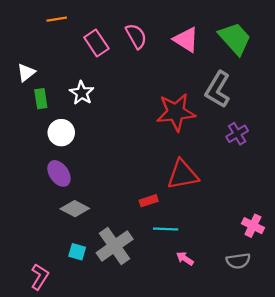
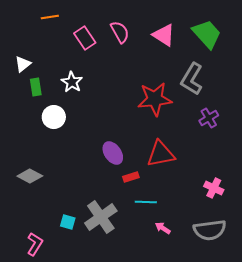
purple ellipse: (59, 173) -> (113, 153), moved
gray diamond: (75, 209) -> (30, 176), moved
pink cross: (253, 226) -> (214, 188), moved
gray semicircle: (238, 261) -> (210, 230), size x1.5

